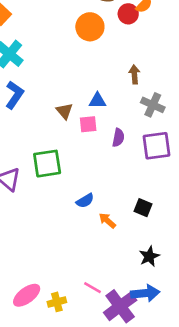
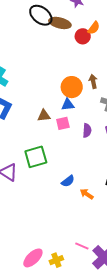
orange circle: (90, 27) -> (72, 87), moved
brown triangle: (64, 111) -> (44, 116), turned -48

